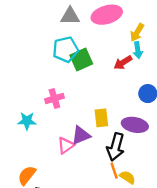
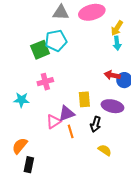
green square: (81, 59) -> (40, 50), moved
red arrow: (123, 63) -> (112, 75), moved, turned 42
black arrow: (116, 147) -> (96, 124), size x0.7
orange line: (114, 171) -> (71, 131), moved

